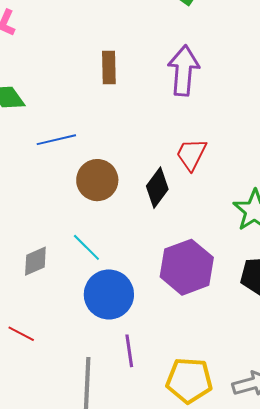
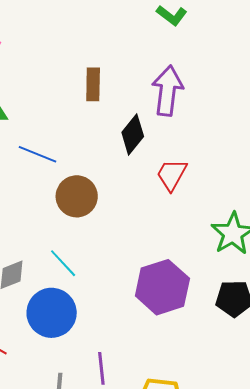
blue line: (56, 140) -> (38, 154), turned 33
black diamond: (157, 188) -> (133, 134), moved
blue circle: (109, 294) -> (52, 313), moved

